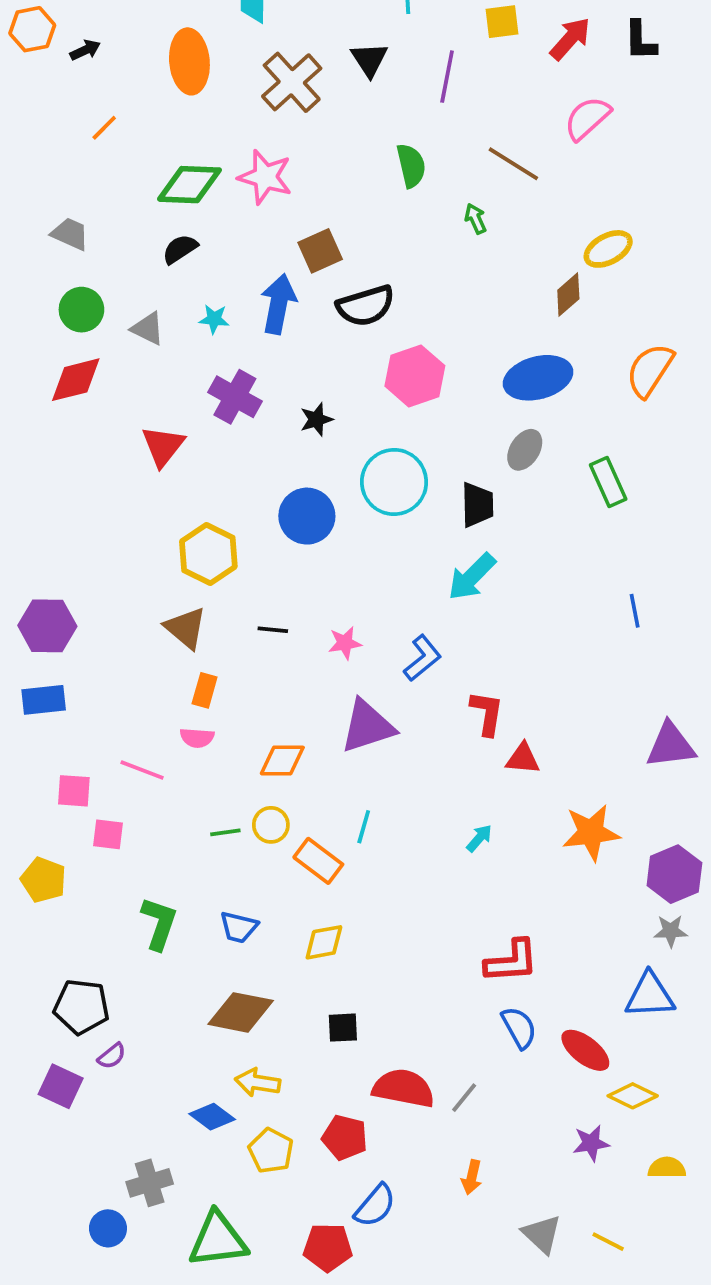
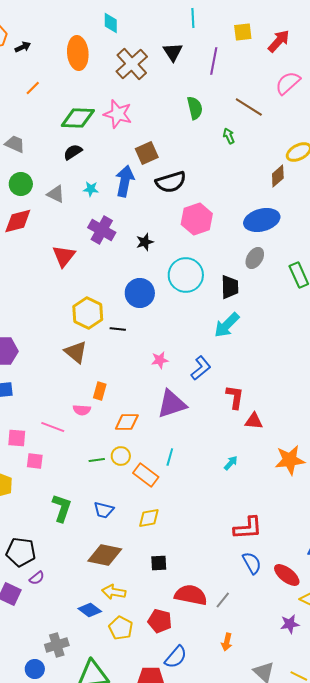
black line: (273, 630) -> (118, 329), moved
orange rectangle: (205, 690) -> (100, 391), moved

